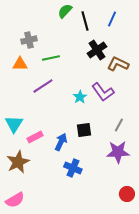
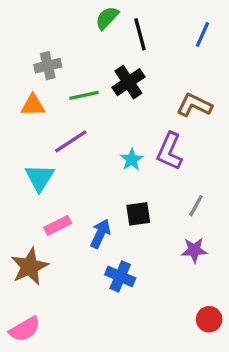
blue line: (112, 19) -> (203, 34), moved
black cross: (97, 50) -> (128, 82), moved
purple L-shape: (103, 92) -> (170, 151), turned 60
cyan triangle: (14, 124) -> (40, 178), moved
purple star: (118, 152) -> (194, 250), size x0.7

